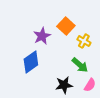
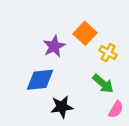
blue diamond: (31, 62) -> (40, 80), turned 30
black star: (64, 85) -> (62, 107), moved

